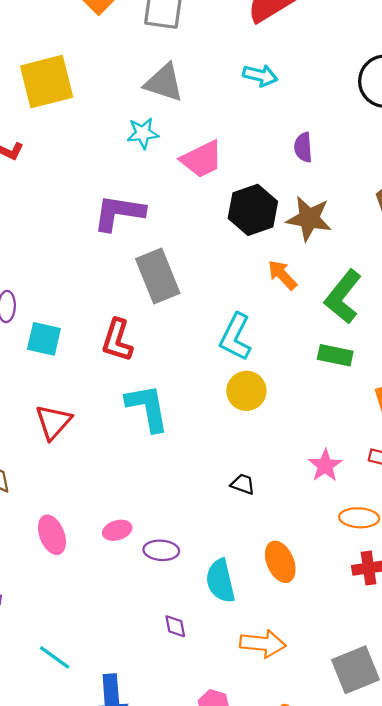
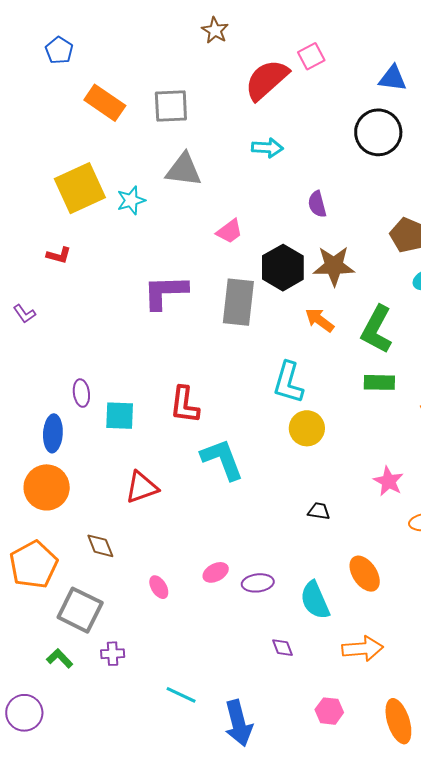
cyan star: (143, 133) -> (131, 200), moved
pink trapezoid: (202, 159) -> (229, 231), size x0.7
gray rectangle: (158, 276) -> (238, 302), moved, turned 39
red triangle: (53, 422) -> (142, 487), turned 39
pink ellipse: (52, 535) -> (159, 587), size x0.7

